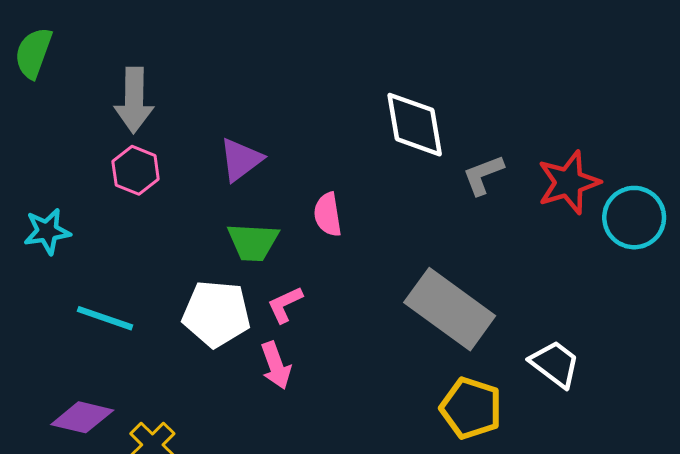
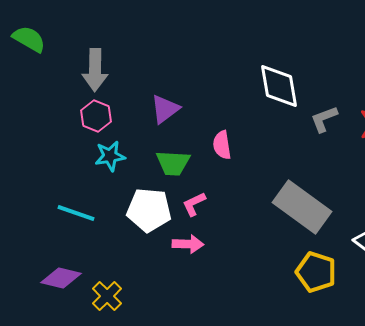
green semicircle: (33, 53) -> (29, 39), turned 100
cyan star: (47, 231) -> (110, 156), moved
pink arrow: (276, 365) -> (188, 244), turned -68

